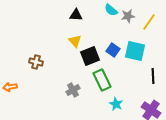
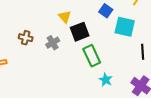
blue square: (113, 50) -> (106, 11), moved
gray cross: (73, 90) -> (53, 43), moved

